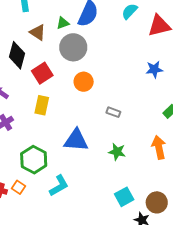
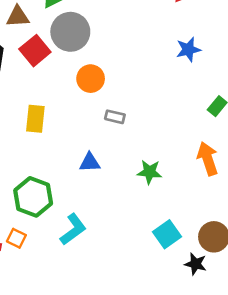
brown triangle: (38, 32) -> (18, 17), turned -30
red square: (42, 73) -> (35, 51), moved
gray rectangle: (113, 112) -> (115, 117), moved
blue triangle: (76, 140) -> (90, 162), size x0.6

